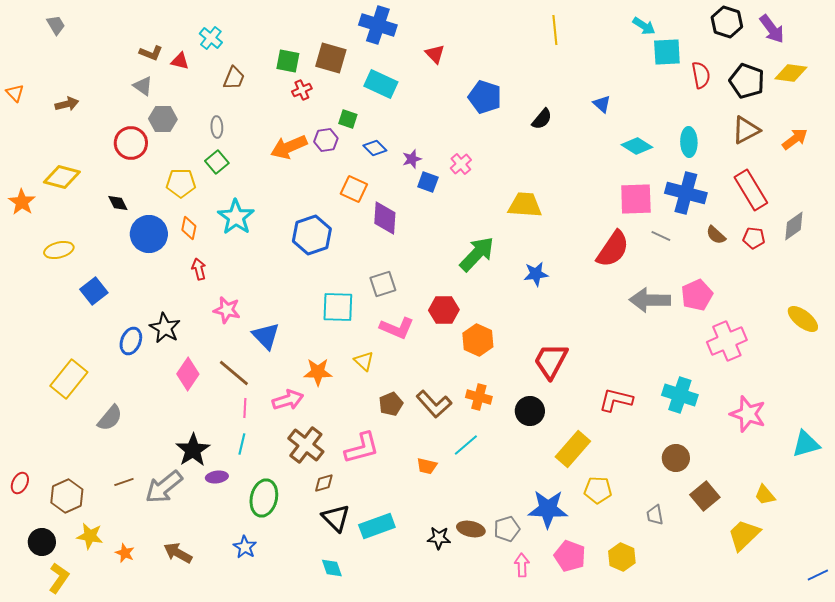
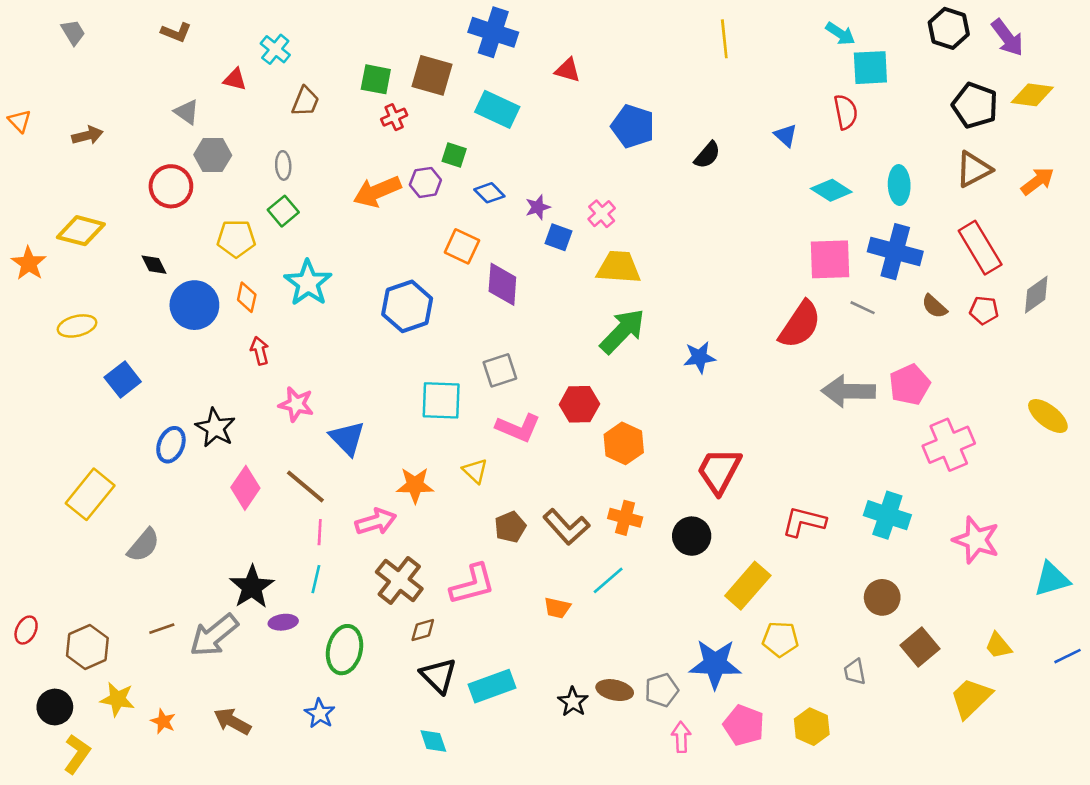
brown L-shape: (151, 53) -> (176, 32), moved
red triangle: (435, 54) -> (568, 70), turned -30
red semicircle: (701, 75) -> (846, 112), moved
yellow trapezoid: (525, 205) -> (619, 267), moved
black star: (439, 538) -> (573, 702), turned 30
blue line: (818, 575) -> (1067, 656), moved

